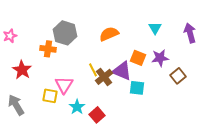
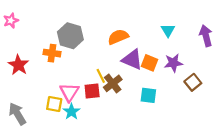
pink star: (10, 36) -> (11, 21), moved
red star: (22, 70) -> (18, 65), moved
purple triangle: (122, 71) -> (132, 60), moved
cyan star: (77, 107) -> (71, 112), moved
red square: (97, 115) -> (92, 91), moved, turned 35

